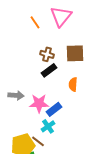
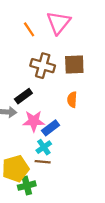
brown cross: (47, 54) -> (43, 66), size x1.5
black rectangle: (49, 70) -> (23, 96), moved
brown line: (38, 141) -> (43, 162), moved, turned -32

